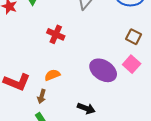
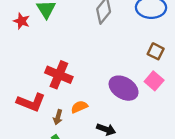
red cross: (56, 34) -> (59, 75), moved, size x1.4
orange semicircle: (52, 75) -> (79, 107), moved

